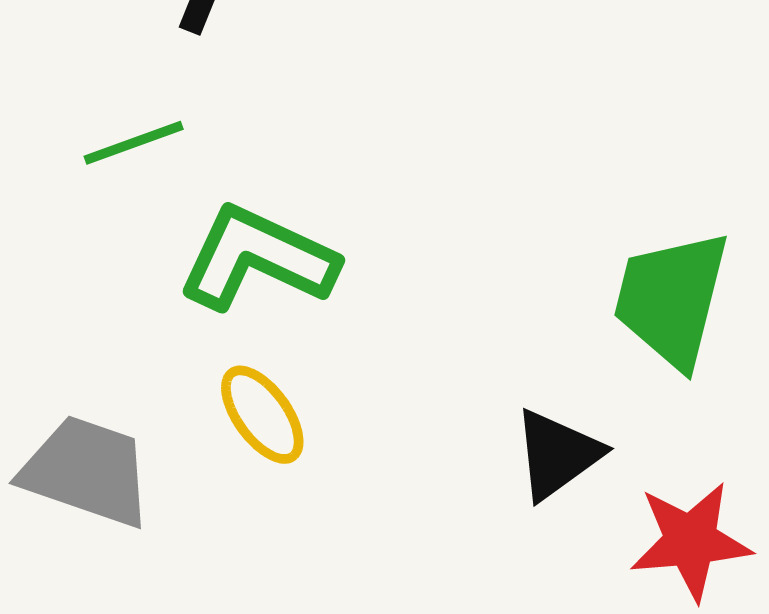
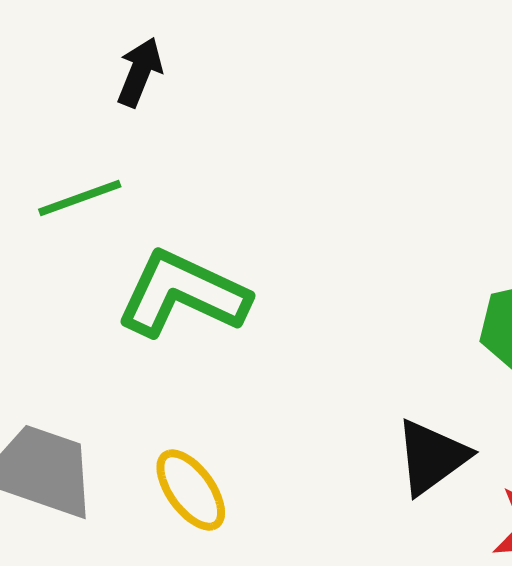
yellow ellipse: (262, 415) -> (191, 490), moved

